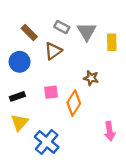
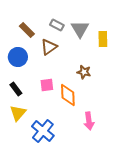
black rectangle: (17, 96) -> (16, 89), turned 72
orange diamond: (74, 103) -> (68, 95), turned -35
pink arrow: (110, 131) -> (89, 121), moved

